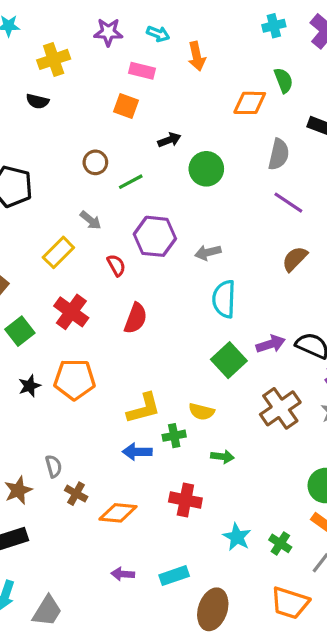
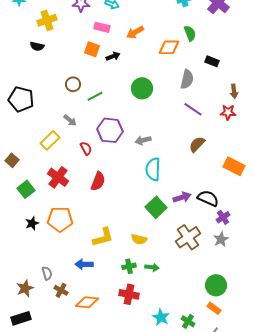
orange arrow: (197, 56) -> (135, 32), moved, turned 72
black arrow: (169, 140) -> (113, 56), moved
green cross: (174, 436) -> (129, 266), moved
blue arrow: (137, 452) -> (84, 264), moved

